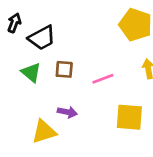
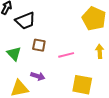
green triangle: (31, 72) -> (14, 54), moved

